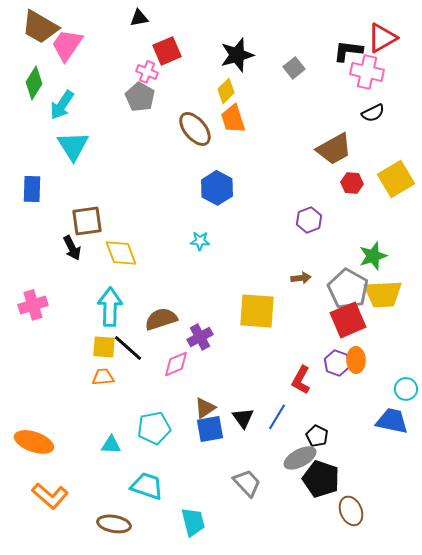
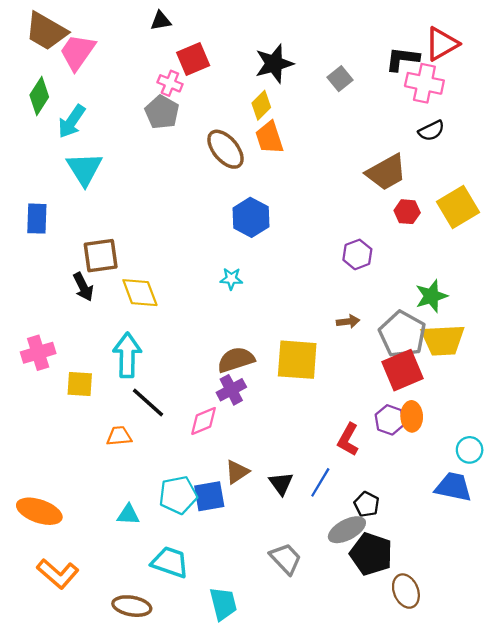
brown semicircle: (161, 319) -> (236, 360), moved
yellow square: (104, 347) -> (80, 384), moved
blue square: (210, 429) -> (209, 496), moved

